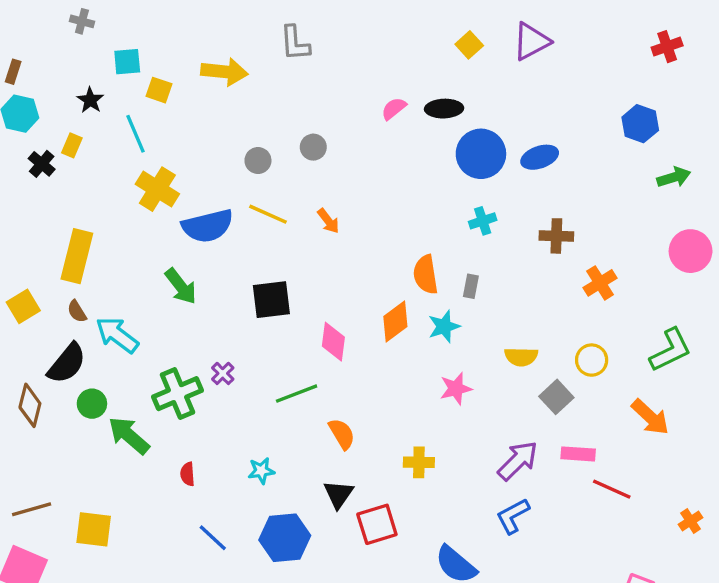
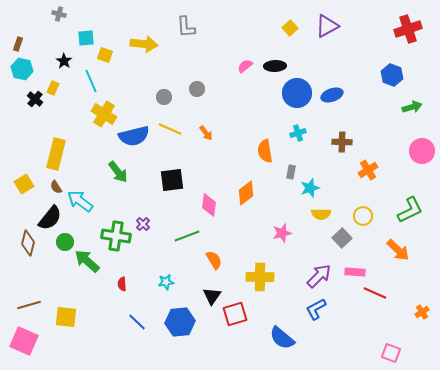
red cross: (667, 47) -> (408, 29), size x1.5
orange semicircle: (426, 275) -> (265, 151), moved
cyan star: (444, 327) -> (310, 188), moved
green cross: (177, 394) -> (116, 236), turned 32
yellow cross: (419, 462) -> (260, 277), size x1.5

